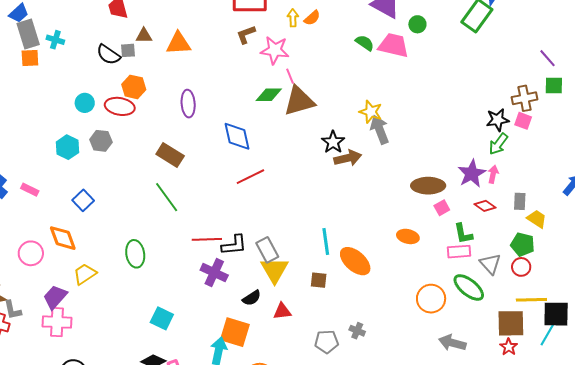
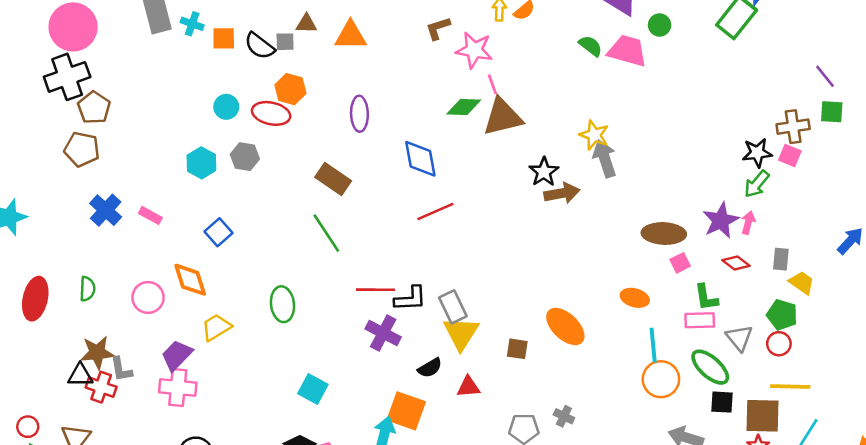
orange square: (30, 58) -> (224, 38), moved
cyan line: (326, 242) -> (653, 345), moved
black square: (556, 314) -> (722, 402), moved, size x0.7

